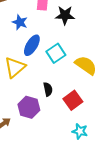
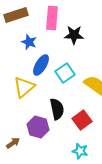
black semicircle: (48, 89) -> (57, 109), size x1.5
cyan star: (80, 131) -> (80, 151), moved

